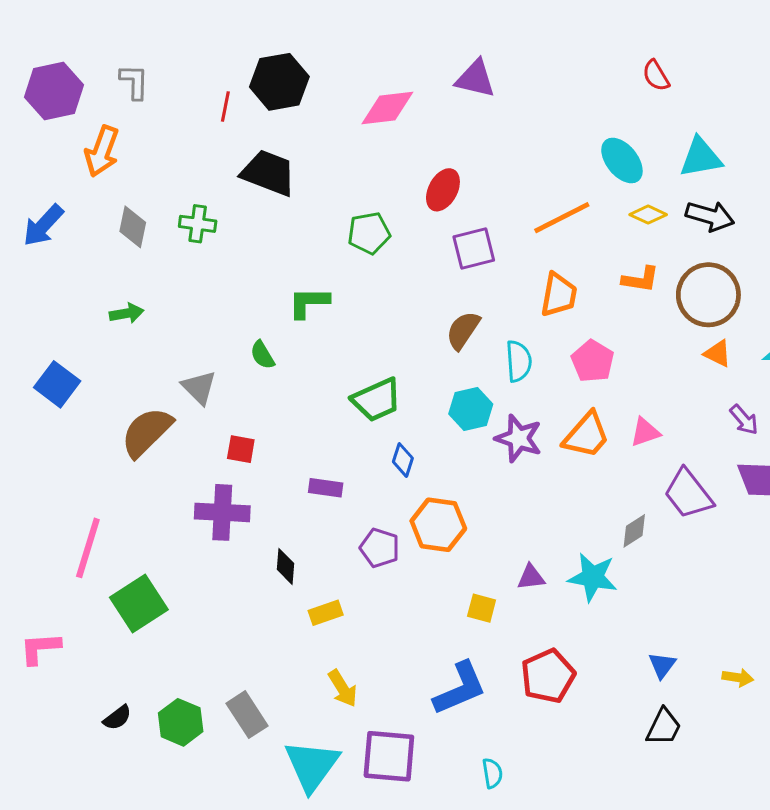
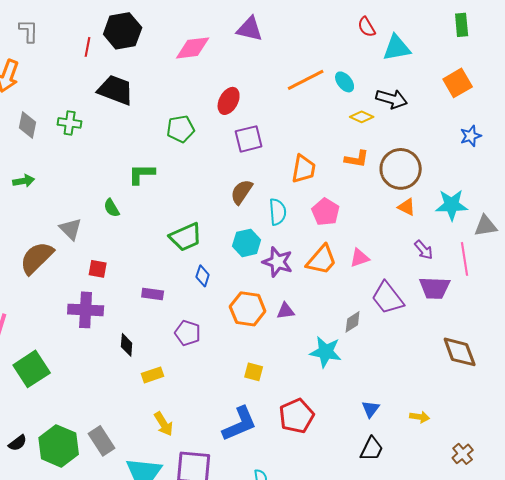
cyan triangle: (701, 157) -> (397, 48), moved
cyan ellipse: (622, 161) -> (345, 82), size x0.7
black arrow: (710, 216) -> (392, 99), moved
orange line: (562, 218) -> (306, 80), moved
orange hexagon: (438, 525) -> (248, 309), moved
purple triangle: (531, 577) -> (286, 311), moved
green hexagon: (181, 722) -> (59, 446), size x1.4

